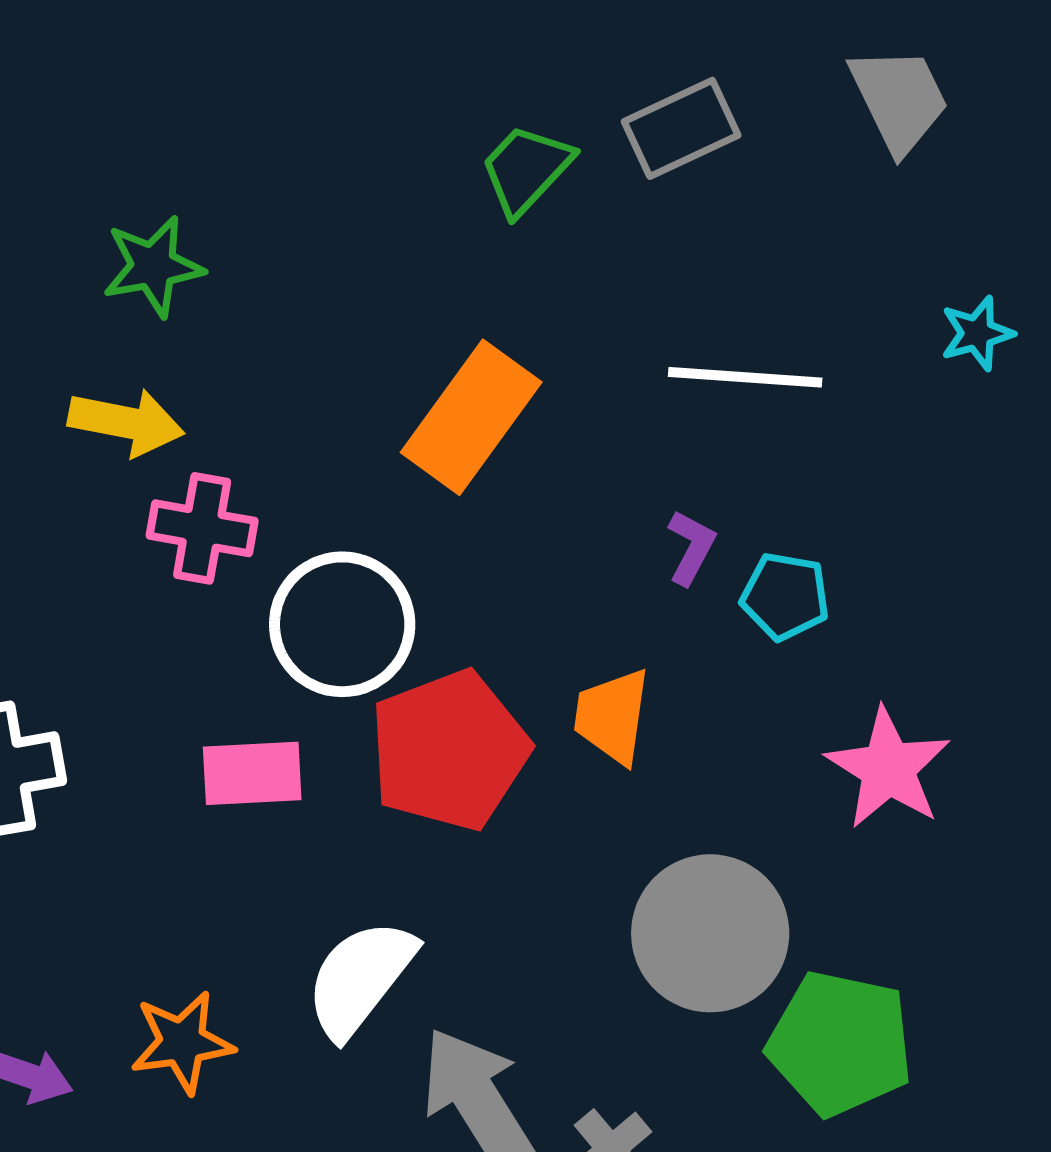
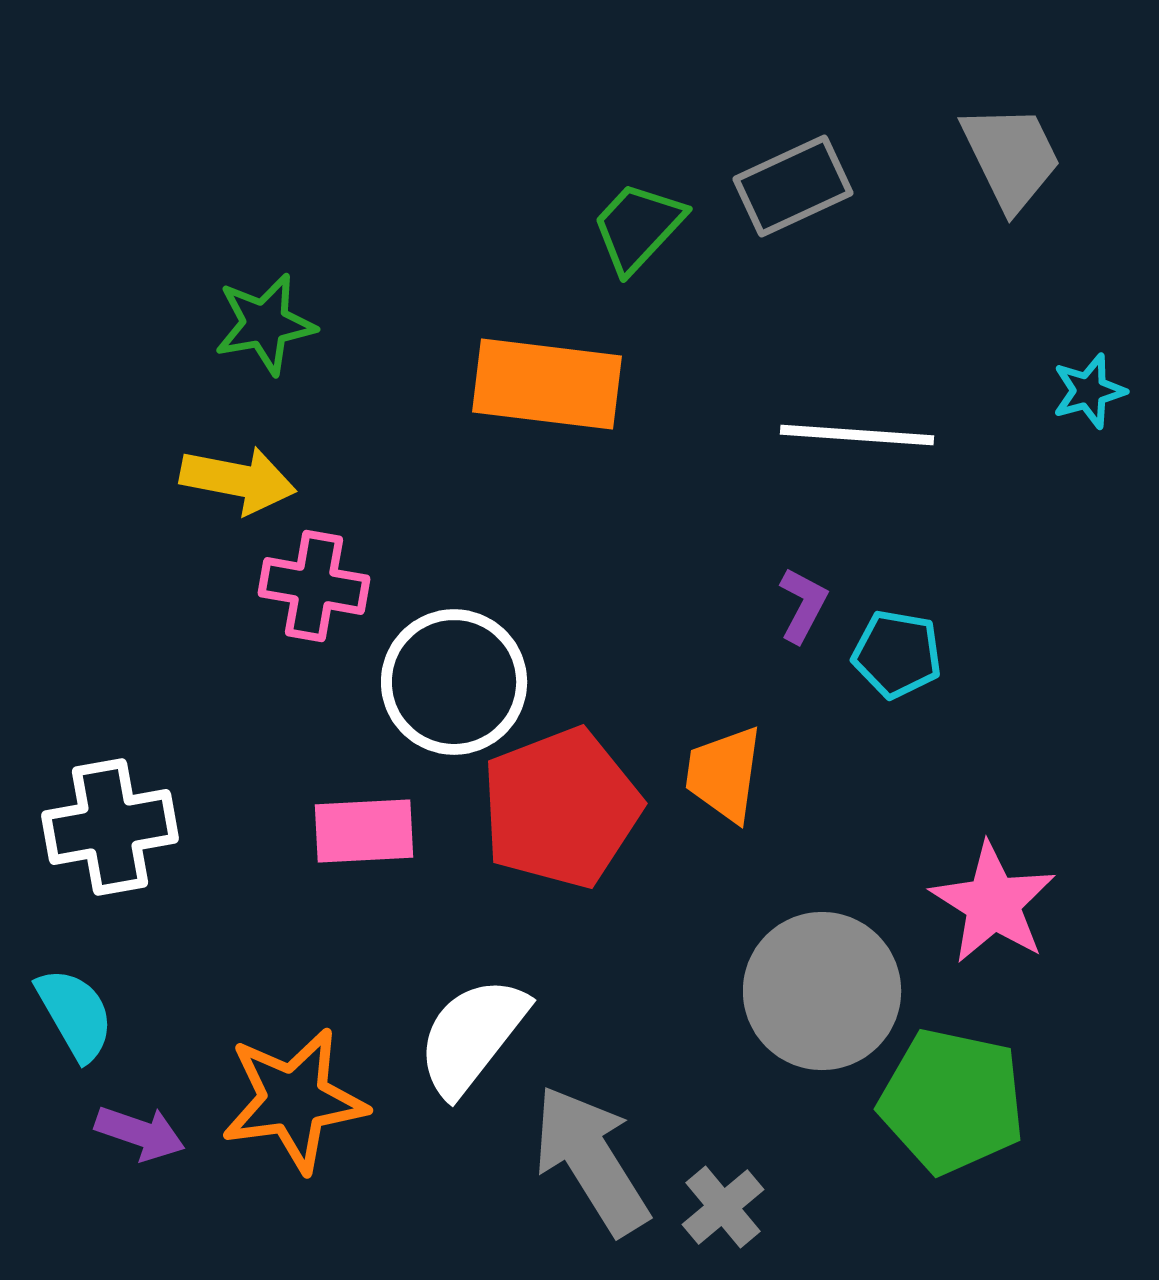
orange rectangle: (471, 417) -> (547, 384), moved, turned 61
pink star: (888, 768) -> (993, 903), moved
orange star: (182, 1042) -> (294, 1100), size x1.4

